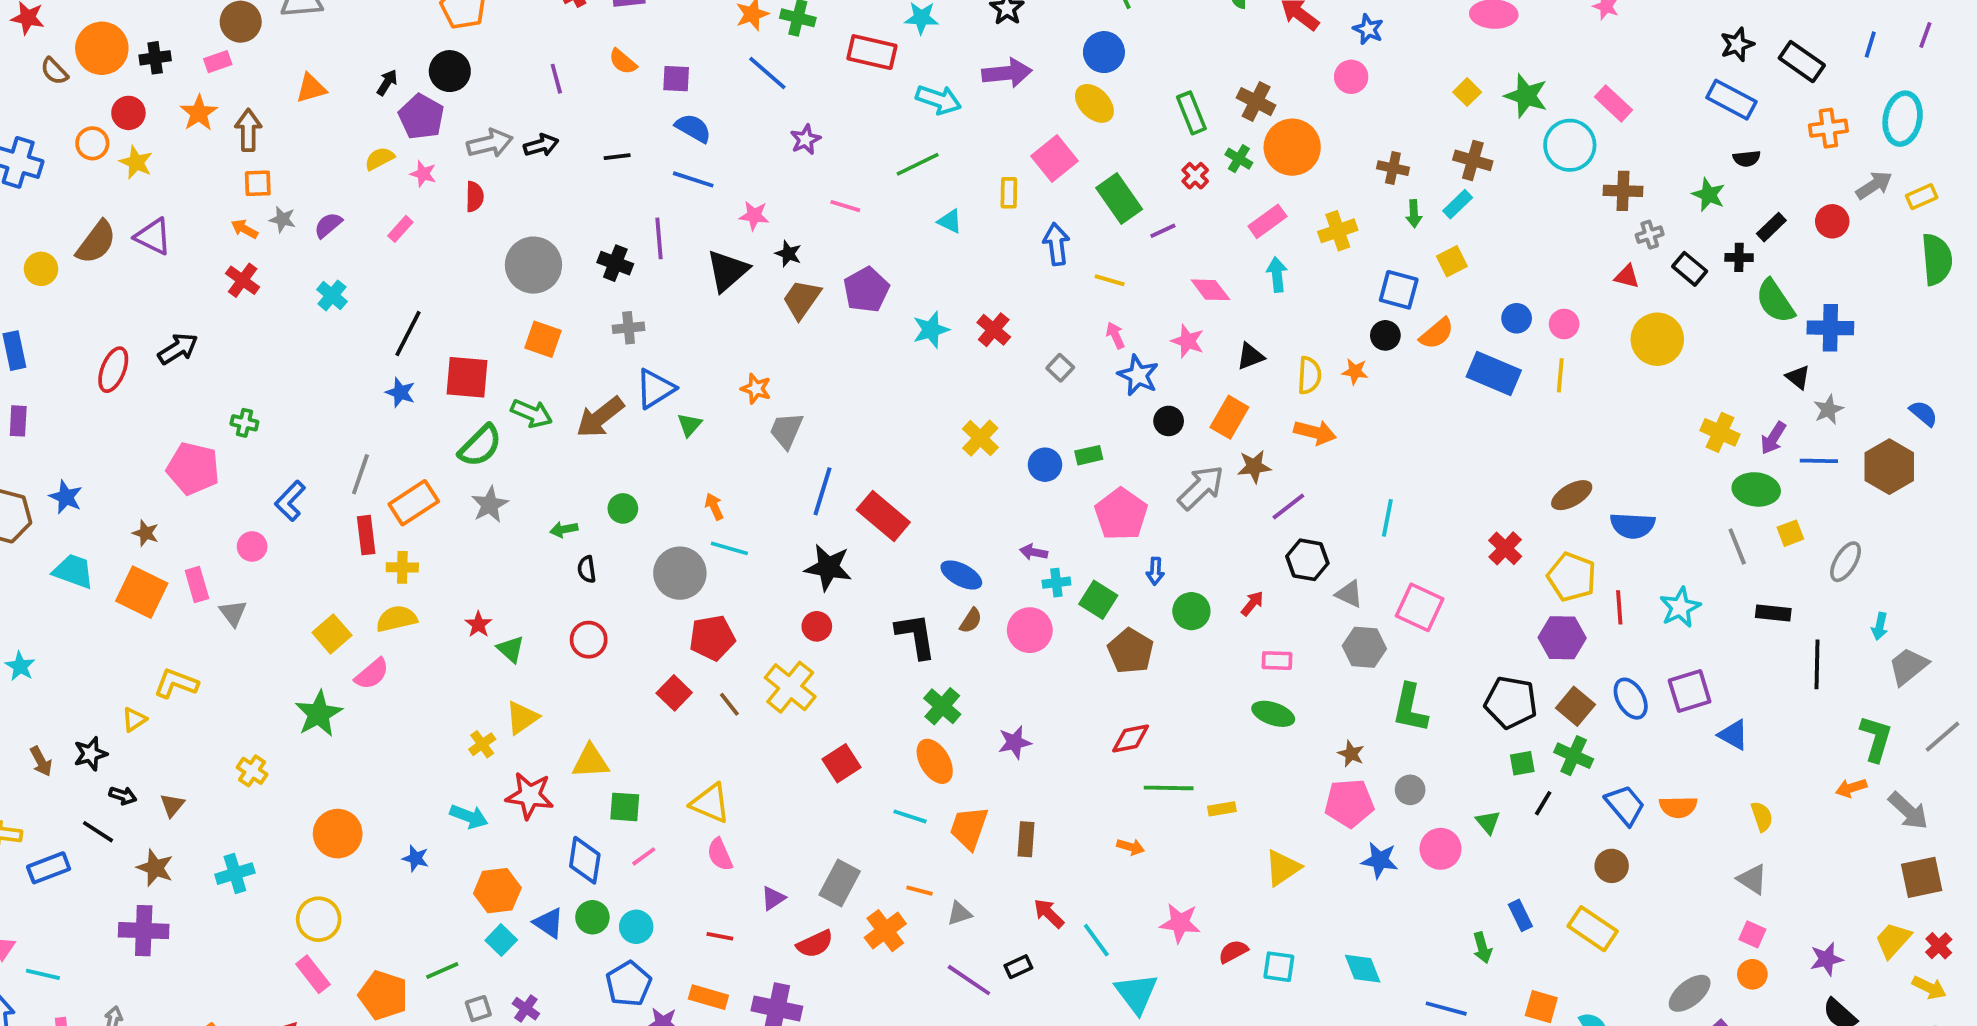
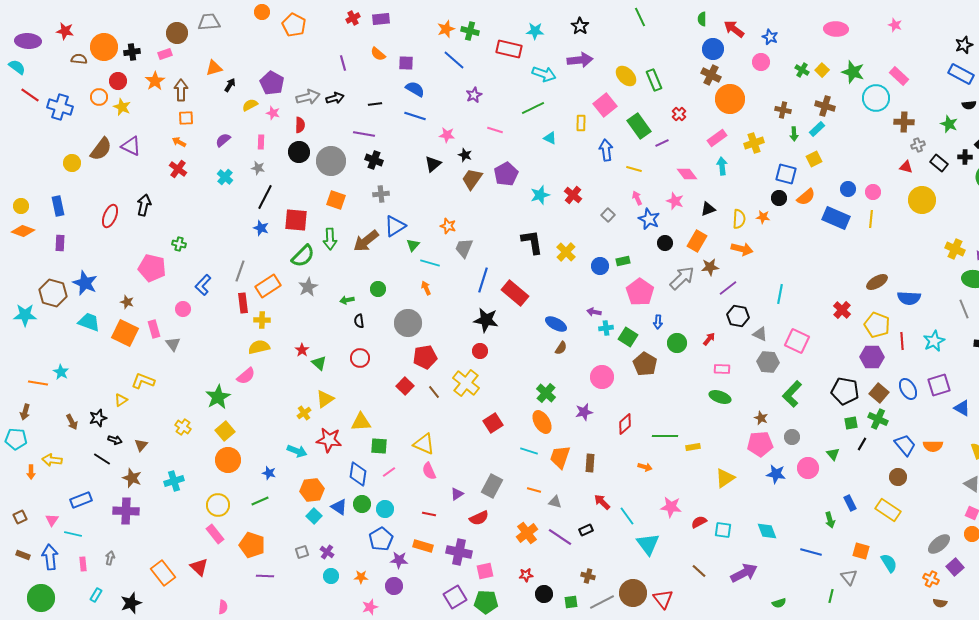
blue circle: (1104, 52) -> (713, 49), moved
brown semicircle: (54, 71) -> (79, 59), turned 140
black circle: (450, 71) -> (299, 152), moved
black arrow: (387, 83) -> (230, 85), moved
green rectangle: (1191, 113) -> (654, 80), moved
green cross: (1239, 159) -> (802, 70), moved
gray star: (282, 219) -> (258, 168), moved
pink rectangle: (400, 229) -> (261, 142), turned -40
purple line: (659, 238) -> (364, 134), moved, turned -75
black triangle: (727, 271) -> (433, 164), size x0.7
black arrow: (178, 349) -> (144, 205), turned -45
green arrow: (532, 413) -> (330, 239), turned 65
blue star: (66, 497) -> (85, 283), size x1.4
cyan line: (729, 548) -> (430, 263), moved
pink circle: (1030, 630) -> (602, 377), moved
yellow square: (332, 634) -> (225, 431), moved
black L-shape: (916, 636) -> (532, 242), moved
green L-shape: (1410, 708) -> (792, 394), turned 32
red diamond: (1131, 739) -> (625, 424), moved, turned -30
blue rectangle: (49, 868) -> (81, 500), moved
gray triangle: (959, 913) -> (555, 502), turned 32
orange cross: (885, 931) -> (527, 533), moved
green line: (442, 971) -> (260, 501), moved

